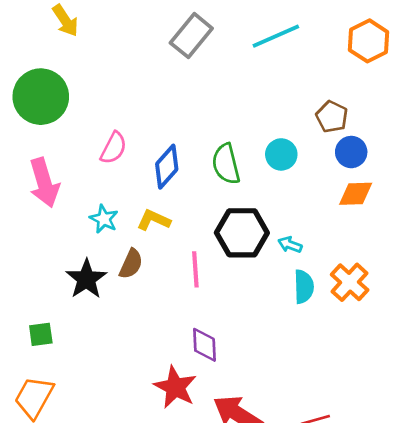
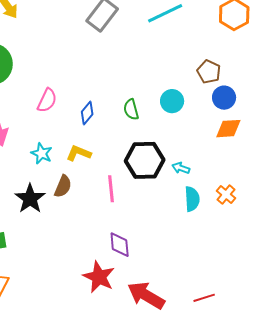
green semicircle: (226, 164) -> (131, 110), size x0.7
blue diamond: (167, 167) -> (87, 113), size x0.7
orange cross: (350, 282) -> (226, 195), size x0.7

